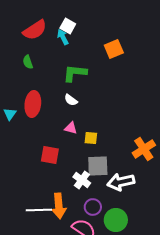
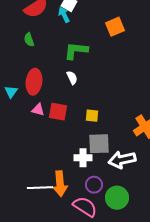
white semicircle: (71, 100) -> (72, 78), turned -152
pink triangle: (71, 128) -> (38, 110), moved
red square: (50, 155) -> (58, 112), moved
white cross: (82, 180) -> (83, 158), turned -36

